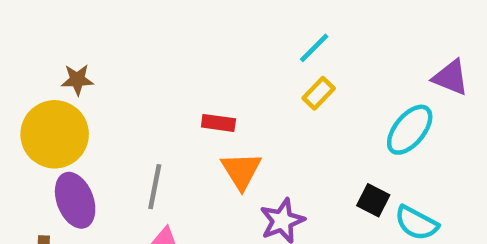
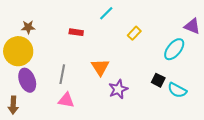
cyan line: (314, 48) -> (106, 13), moved
red rectangle: (218, 123) -> (76, 32), moved

